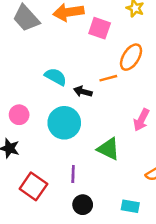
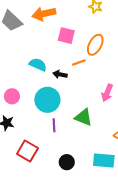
pink square: (100, 28) -> (66, 36), moved
purple line: (73, 174) -> (54, 125), moved
cyan rectangle: (130, 206) -> (104, 160), size x1.5

